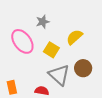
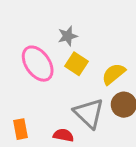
yellow semicircle: (74, 37) -> (114, 74), moved
yellow square: (51, 50) -> (77, 64), moved

